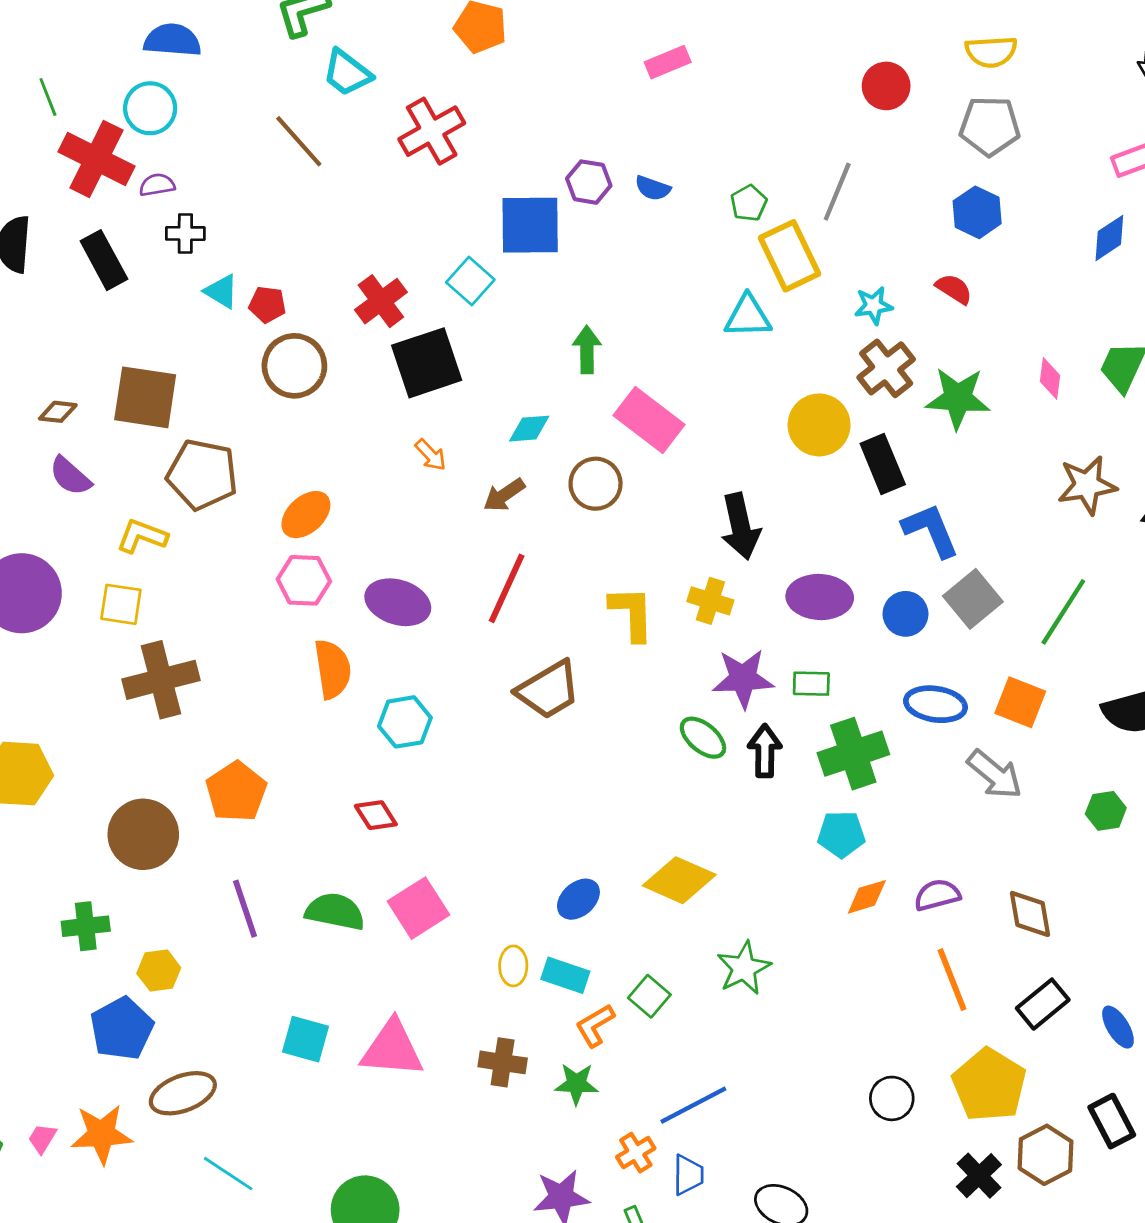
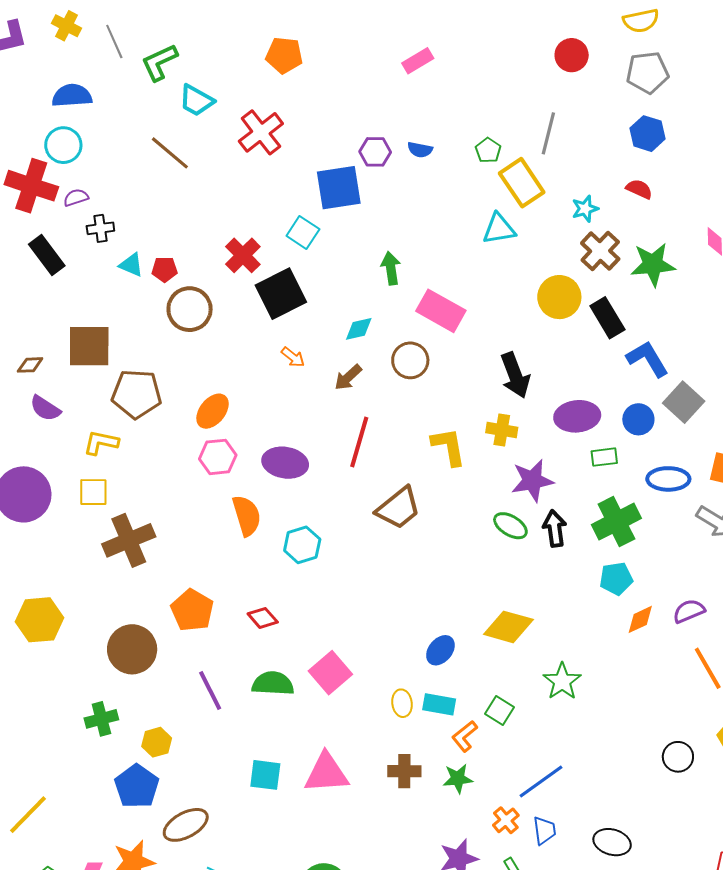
green rectangle: (811, 684) -> (604, 457), moved
red diamond: (376, 815) -> (263, 618), moved

